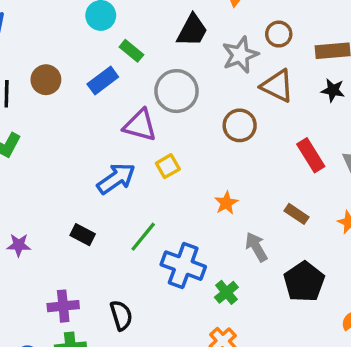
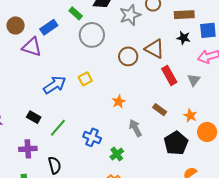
green rectangle: (131, 51) -> (76, 13), moved
brown triangle: (277, 86) -> (155, 49), moved
purple triangle: (140, 125) -> (32, 47), moved
green line: (143, 237) -> (58, 128), moved
blue cross: (183, 266) -> (92, 137), size x0.7
black pentagon: (304, 282) -> (176, 143), moved
purple cross: (63, 306) -> (28, 149), moved

